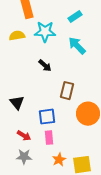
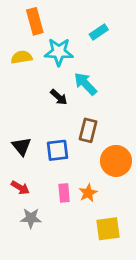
cyan arrow: (77, 46) -> (85, 84), moved
blue square: (47, 117) -> (57, 150), moved
red arrow: (24, 136) -> (20, 188), moved
orange star: (59, 160) -> (88, 193), moved

